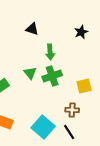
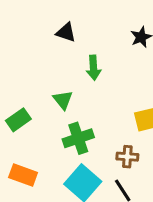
green cross: (52, 76) -> (78, 138), moved

